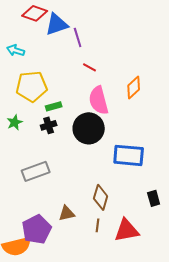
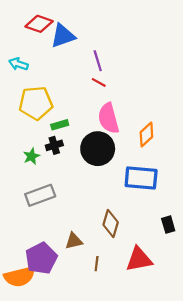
purple line: (78, 37) -> (98, 61), moved
orange diamond: (134, 87) -> (146, 135), moved
green star: (15, 122) -> (31, 156), moved
brown line: (98, 225) -> (97, 264), moved

